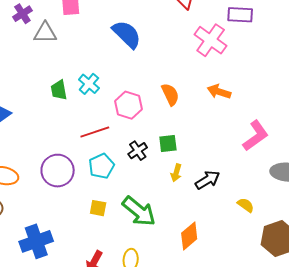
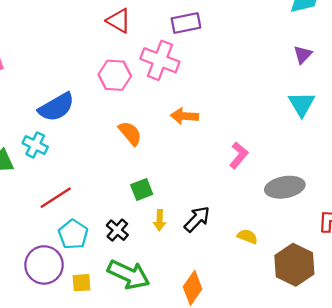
blue semicircle: (127, 34) -> (56, 107), moved, turned 120
pink hexagon: (129, 105) -> (115, 75), moved
pink L-shape: (256, 136) -> (239, 155), size x0.7
black cross: (138, 151) -> (117, 230), moved
purple circle: (58, 171) -> (44, 265), moved

